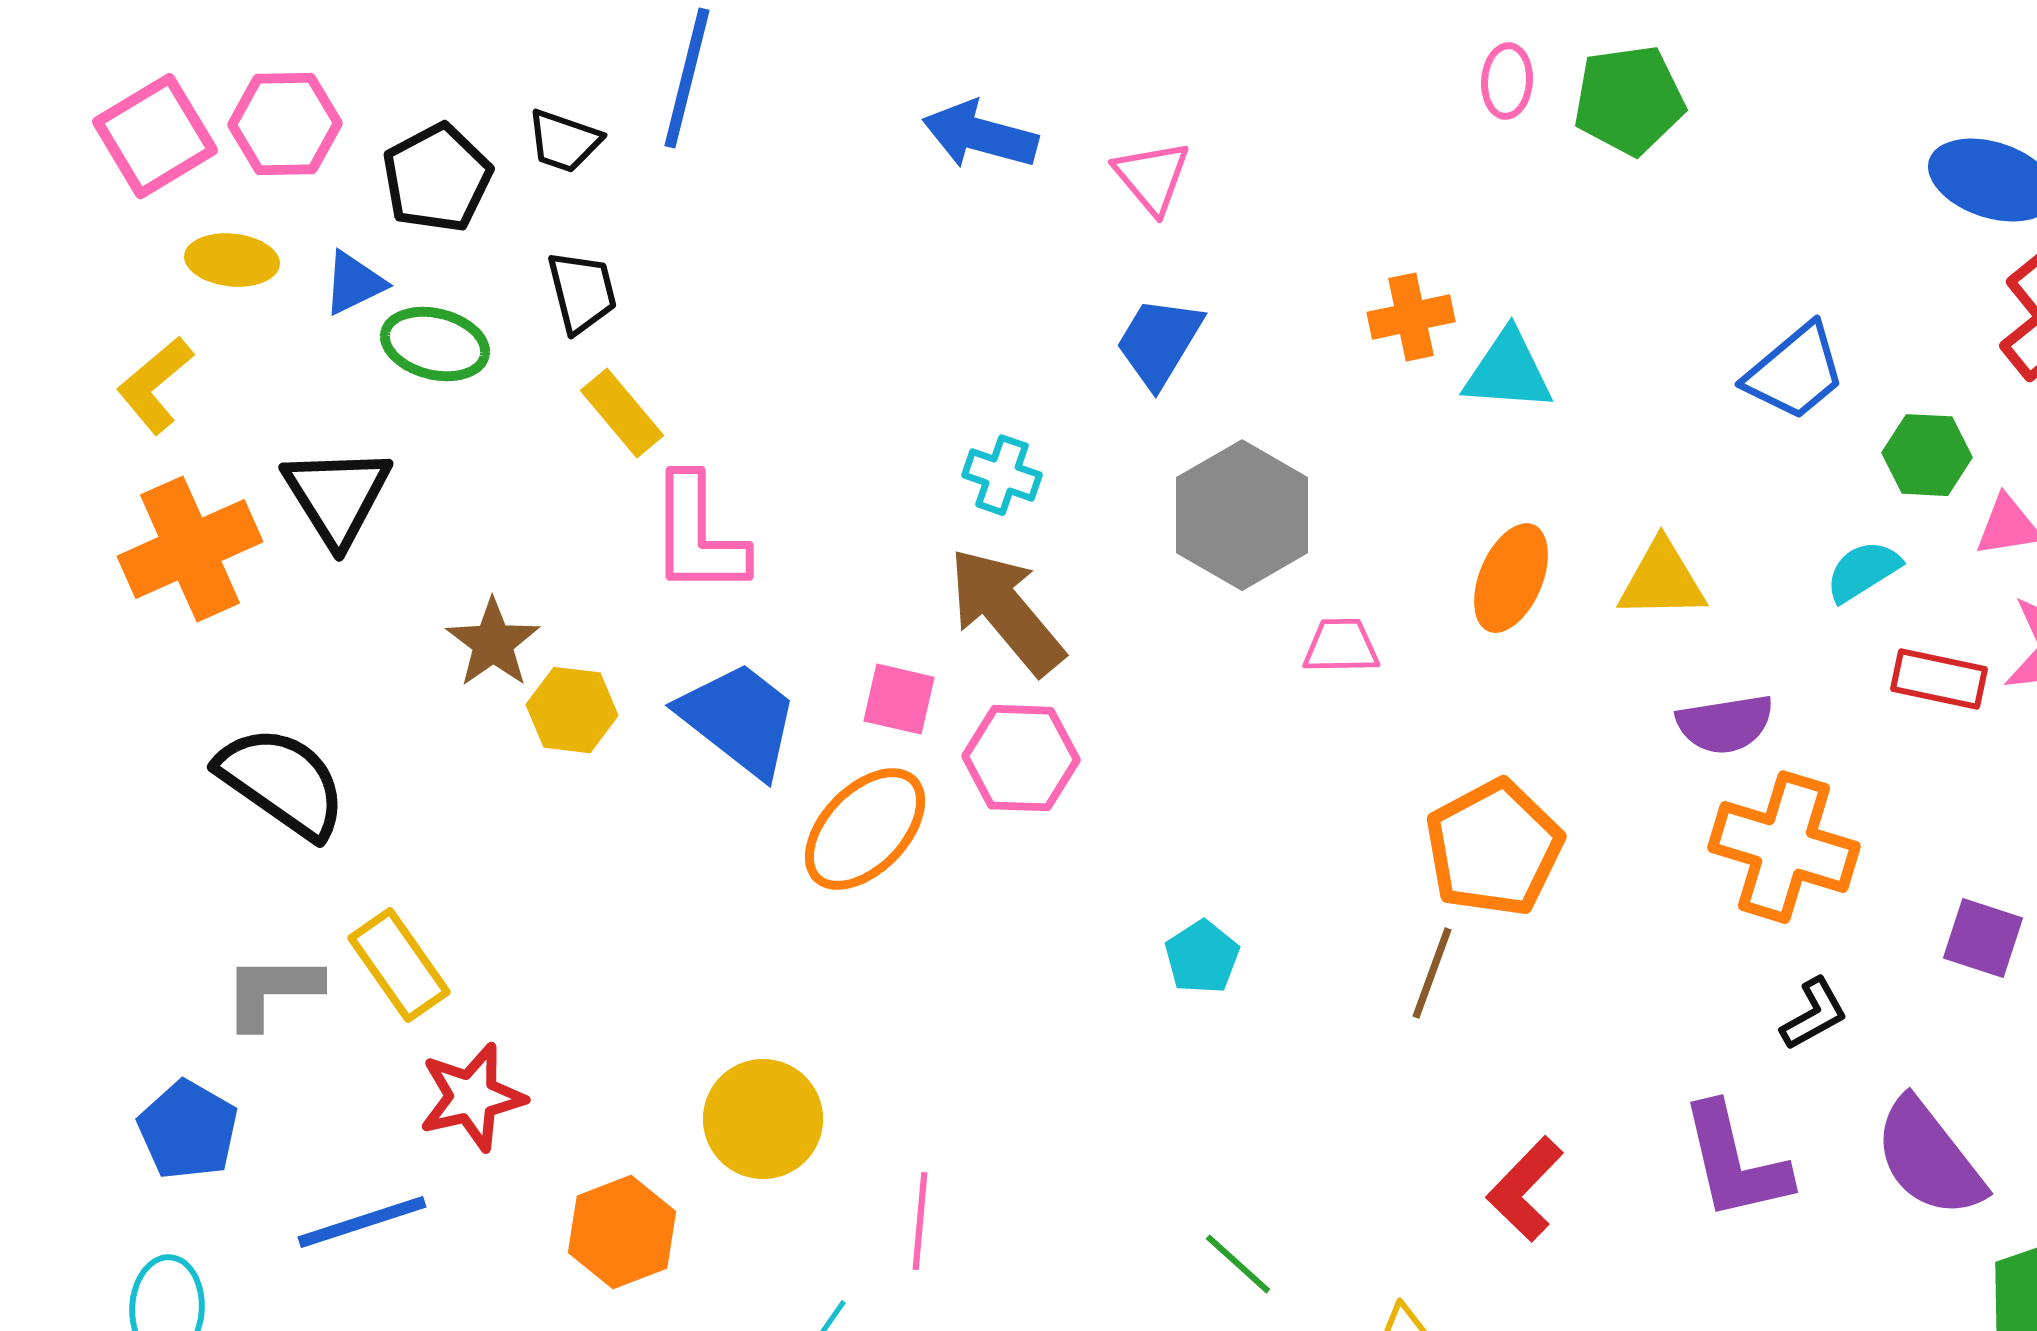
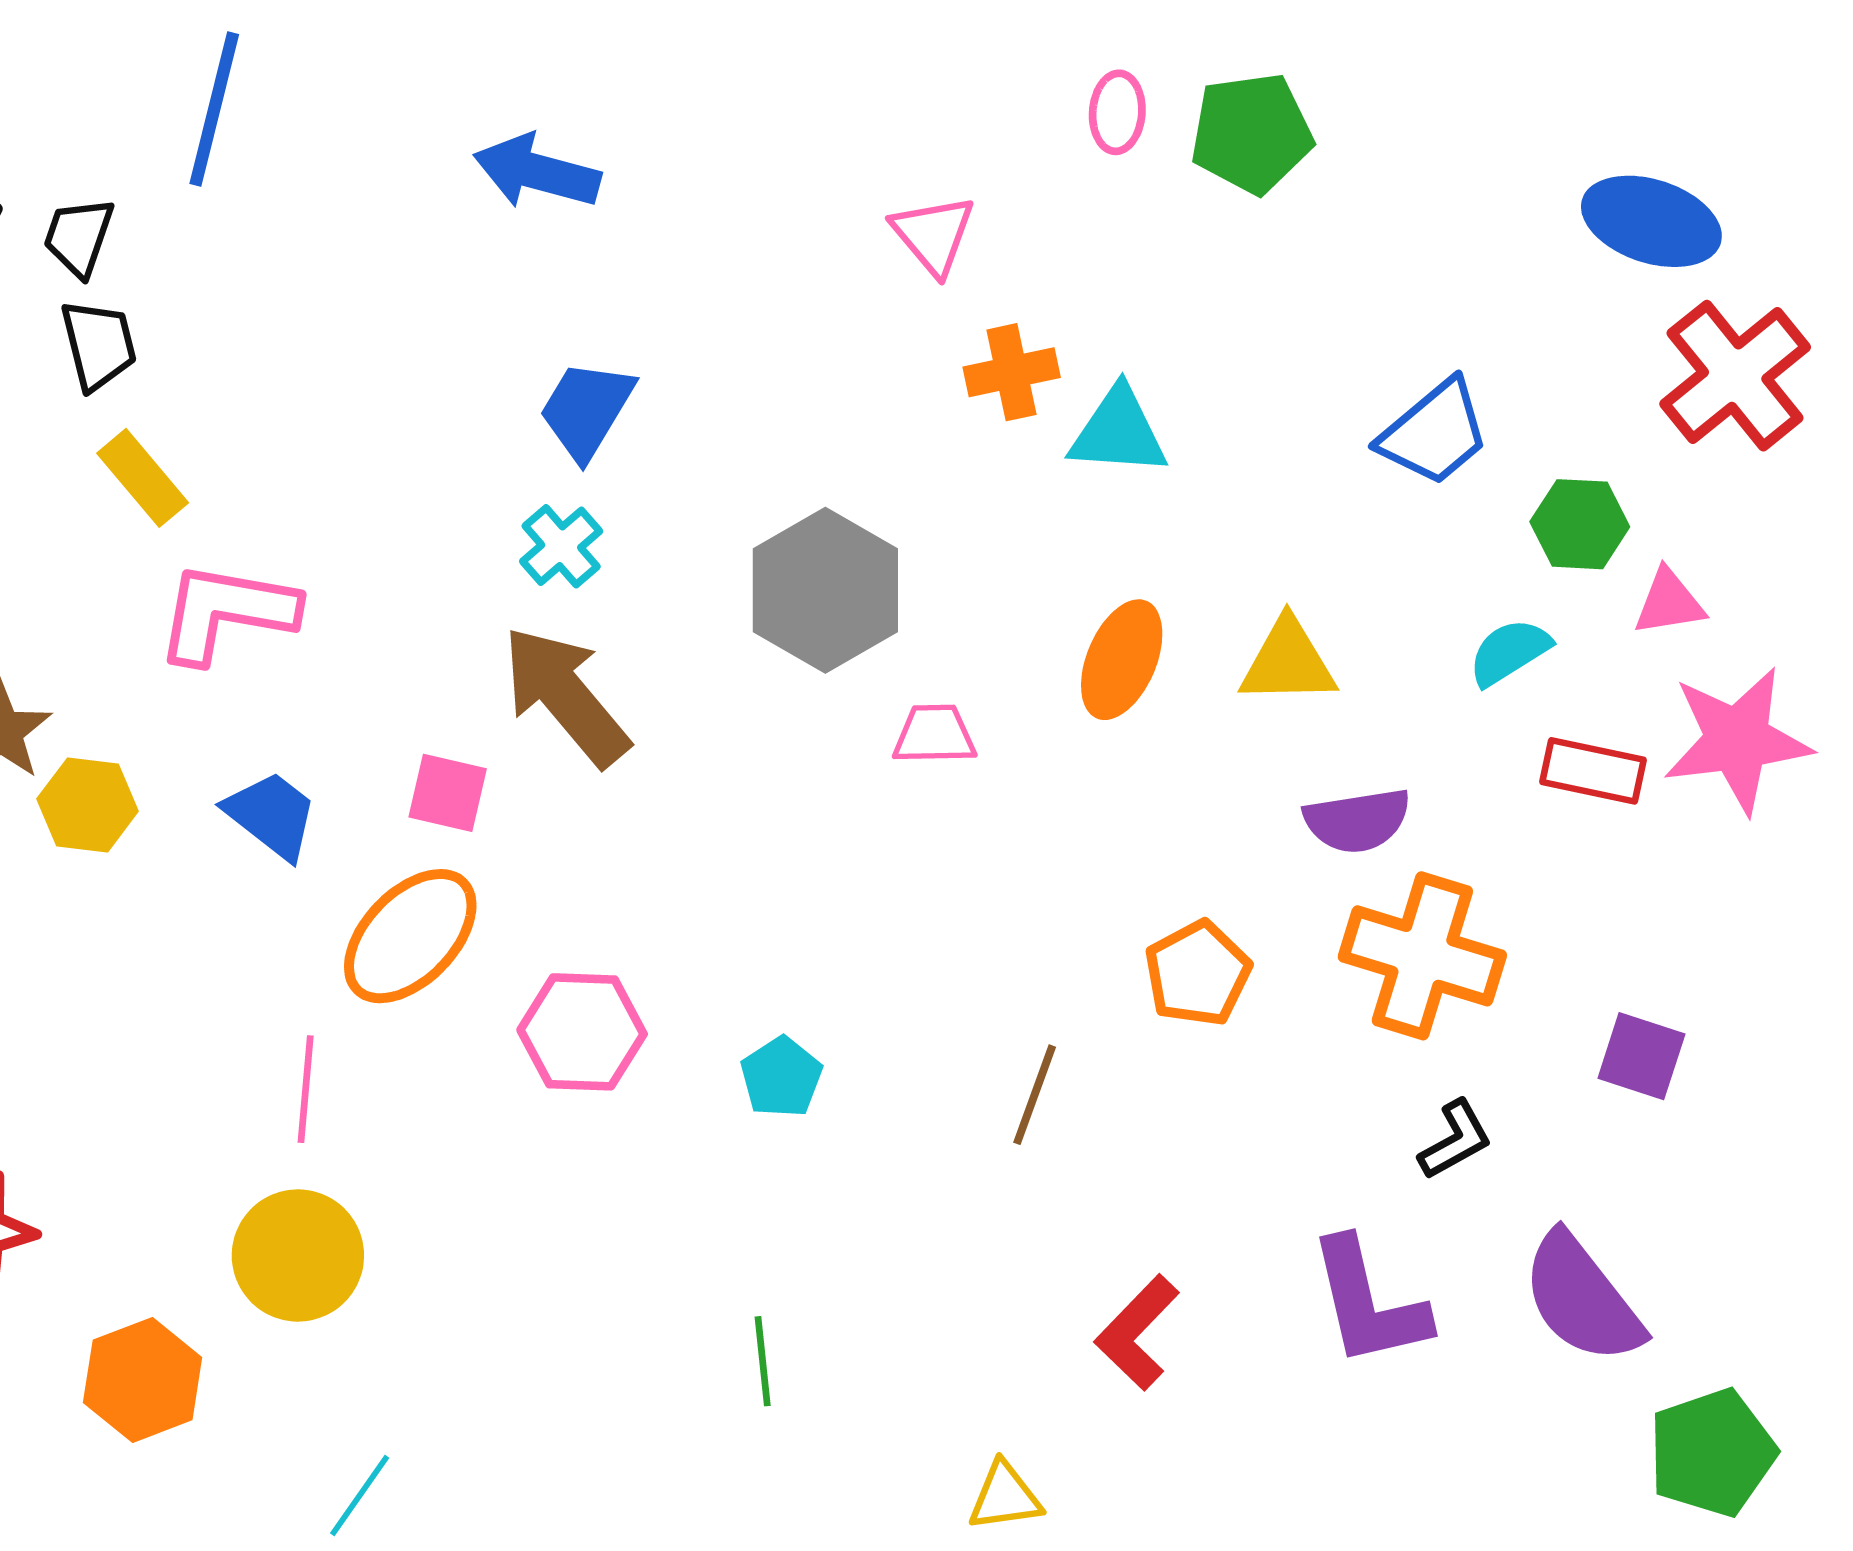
black trapezoid: (564, 141) -> (79, 237), moved, turned 90
pink triangle: (1152, 177) -> (933, 235), moved
blue trapezoid: (1159, 342) -> (586, 410), moved
cyan cross: (1002, 475) -> (561, 546), turned 30
pink L-shape: (698, 535) -> (226, 612), turned 100
blue trapezoid: (739, 719) -> (271, 815), size x0.7
pink hexagon: (1021, 758) -> (582, 1032), moved
orange pentagon: (1494, 848) -> (1198, 974), moved, size x0.7
pink line: (920, 1221) -> (306, 1089), moved
green line: (1238, 1264) -> (763, 1361), moved, turned 42

